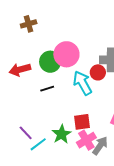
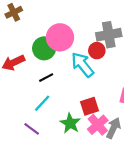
cyan line: (38, 144) -> (42, 103), moved

